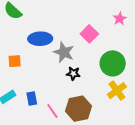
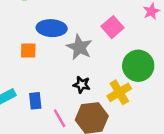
orange square: (15, 61) -> (28, 50), moved
black star: (73, 74) -> (82, 85), moved
yellow cross: (117, 91) -> (119, 92), moved

